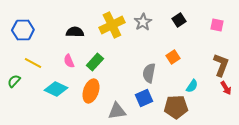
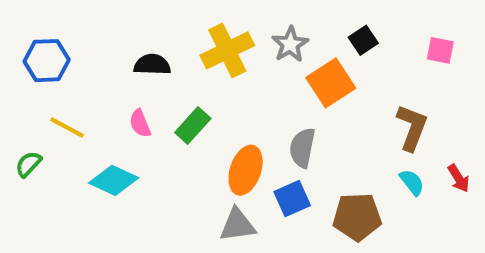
orange square: (173, 57) -> (331, 83), moved, size x1.6
brown L-shape: (221, 65) -> (412, 128), moved
cyan semicircle: (192, 86) -> (412, 182), moved, turned -72
orange ellipse: (91, 91) -> (246, 170), moved

